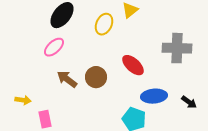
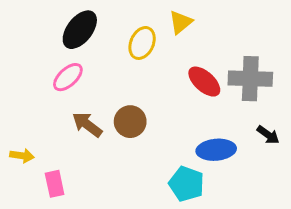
red ellipse: (133, 65) -> (204, 82), moved
black arrow: (189, 102) -> (268, 135), moved

